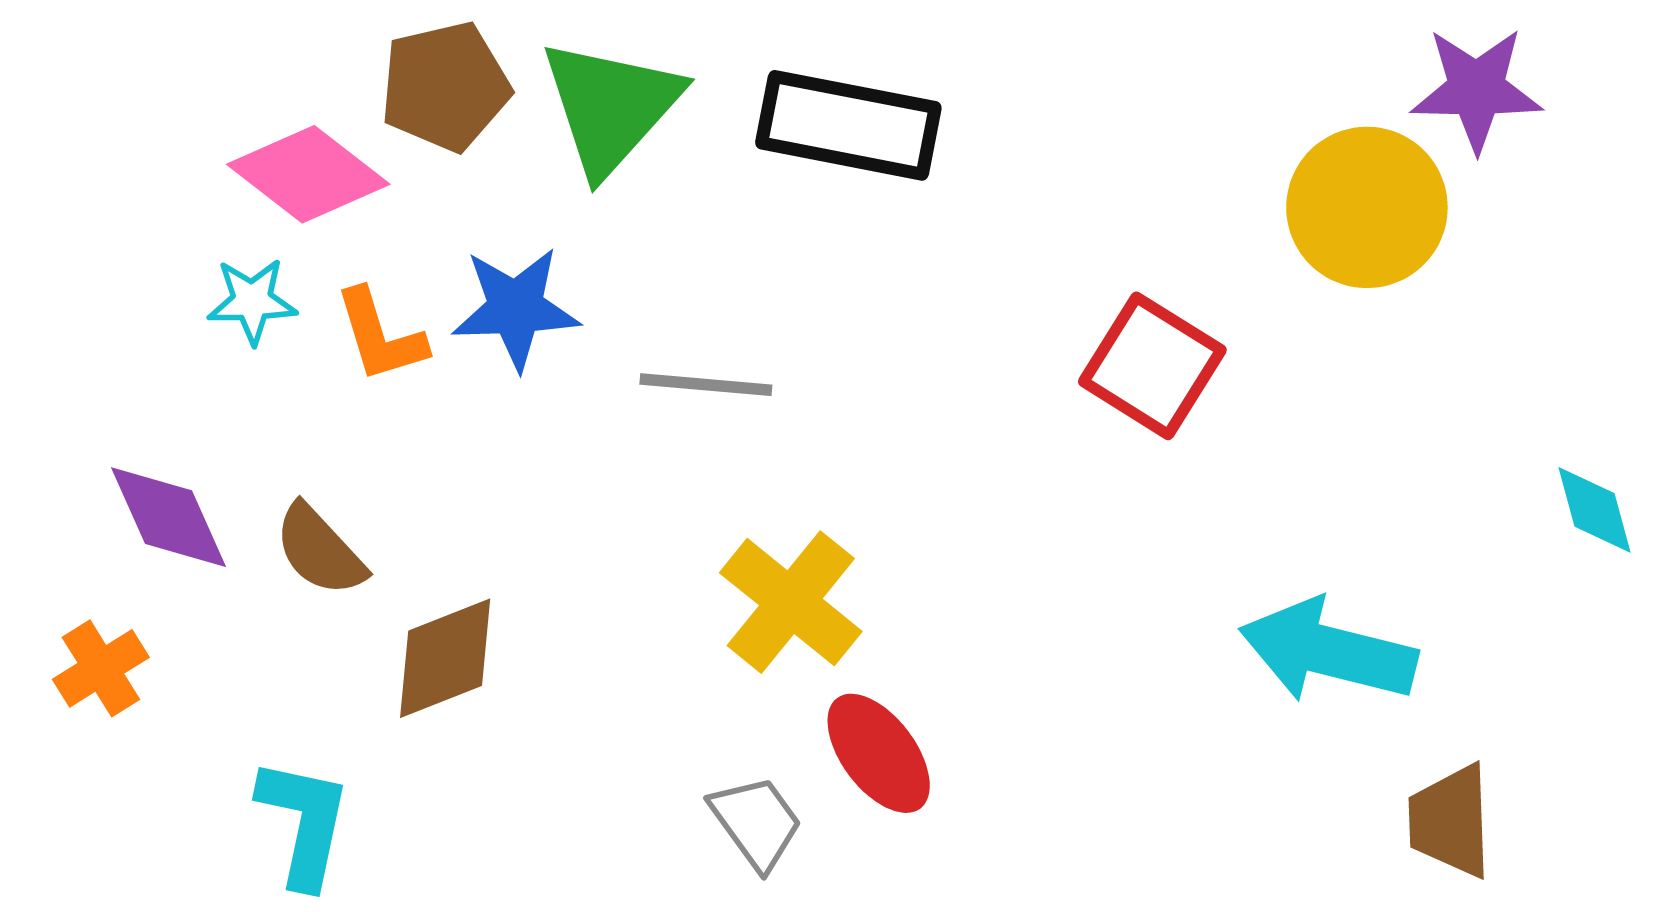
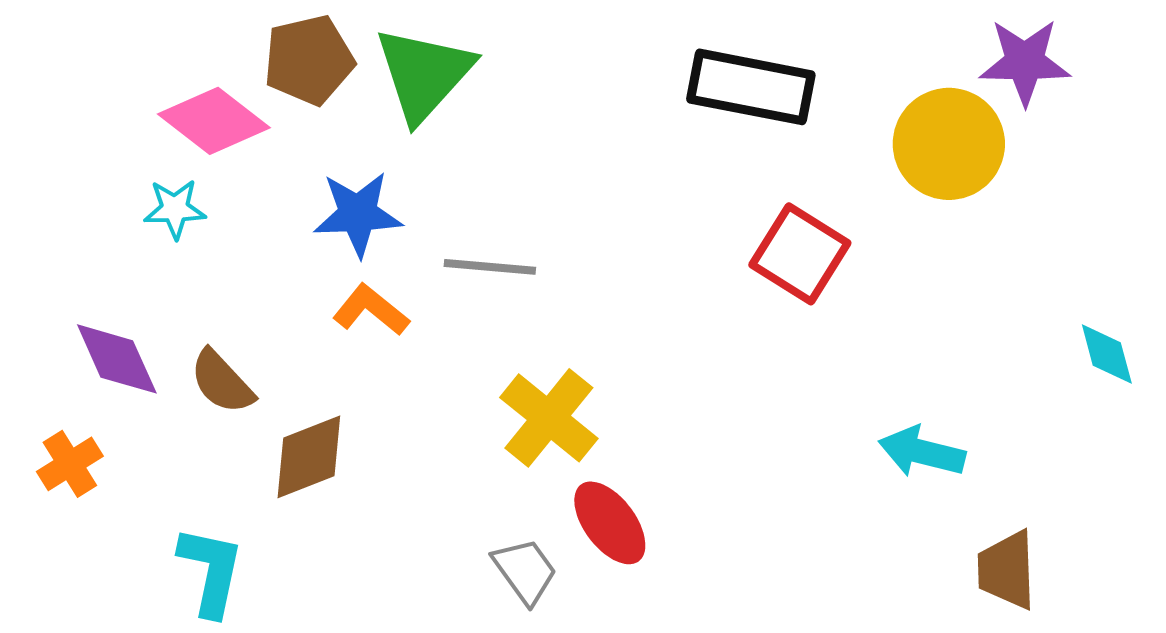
black rectangle: (848, 125) -> (751, 87), moved
orange L-shape: (380, 336) -> (371, 310), moved, turned 146
cyan arrow: (1328, 651) -> (922, 452), size x0.7

